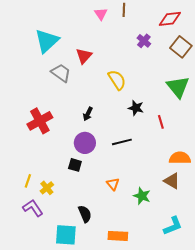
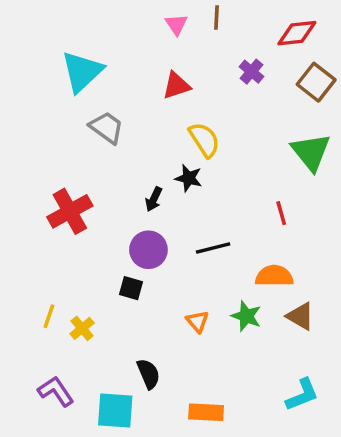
red triangle: (84, 56) -> (176, 86), moved, turned 30
black star: (136, 108) -> (189, 178), moved
orange semicircle: (180, 158) -> (274, 276), moved
green star: (142, 196) -> (246, 316), moved
purple L-shape: (33, 208) -> (56, 391), moved

